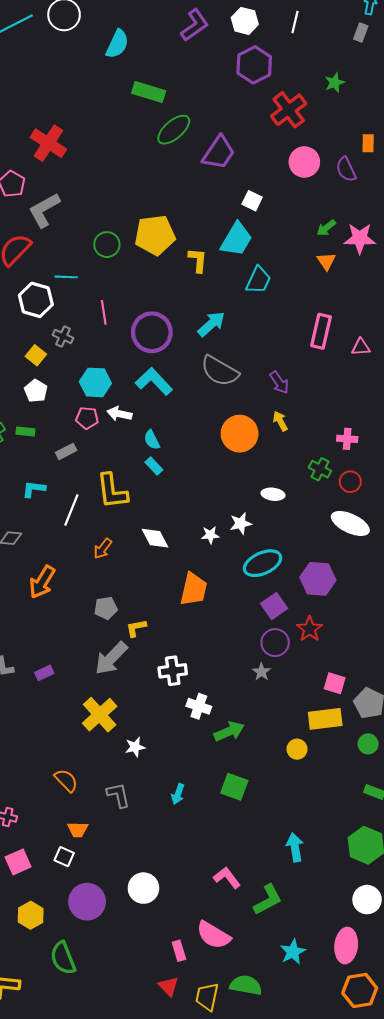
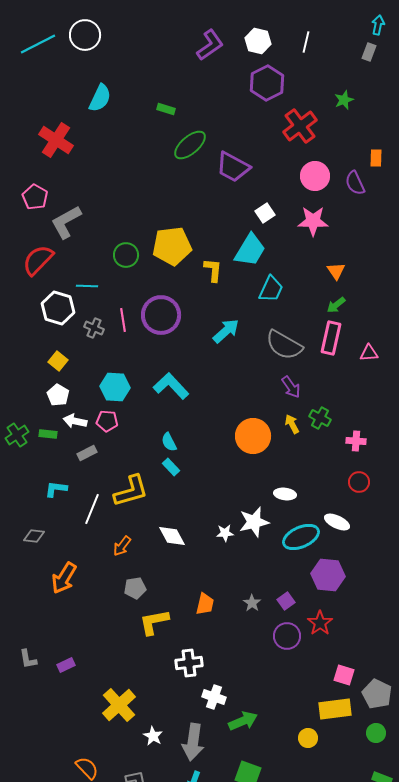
cyan semicircle: (117, 44) -> (100, 98), moved
green rectangle: (149, 92) -> (166, 109), size x0.6
red cross: (48, 143) -> (56, 140), moved
purple trapezoid: (219, 153) -> (233, 167), turned 84
white square: (252, 201) -> (265, 213), turned 30
green arrow: (326, 228) -> (336, 305), moved
pink star: (360, 238) -> (313, 221), moved
purple circle: (152, 332) -> (161, 315), moved
gray cross: (63, 336) -> (94, 328), moved
gray semicircle: (220, 371) -> (284, 345), moved
white arrow: (119, 414) -> (75, 421), moved
green cross: (320, 469) -> (320, 418), moved
yellow L-shape: (112, 491) -> (131, 491), turned -99
white star: (241, 523) -> (254, 522), size x1.4
white ellipse: (350, 523) -> (337, 522), moved, size x0.7
cyan ellipse: (263, 563) -> (301, 537), moved
orange trapezoid: (194, 589) -> (205, 604), moved, size x0.7
purple square: (274, 606) -> (286, 601), size x0.7
gray pentagon: (106, 608) -> (135, 588), moved
yellow L-shape: (136, 628) -> (154, 622), size x1.5
gray arrow: (111, 658) -> (193, 742), moved, turned -36
gray star: (262, 672) -> (252, 603), moved
white star: (135, 747) -> (153, 736), turned -30

